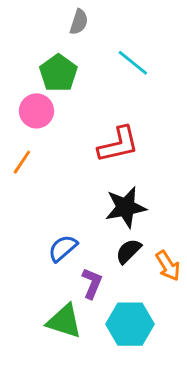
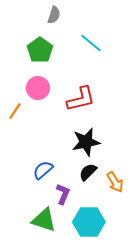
pink circle: (36, 111) -> (38, 88), moved

